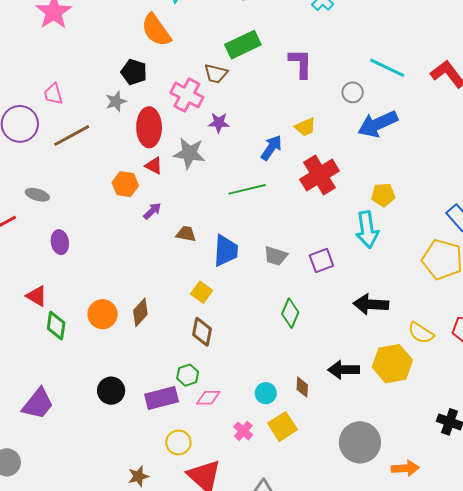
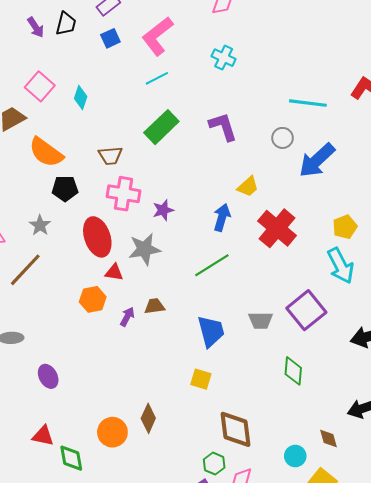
orange semicircle: (156, 30) -> (46, 152), moved
brown trapezoid: (216, 74) -> (110, 156), moved
gray star: (116, 101) -> (40, 225), moved
brown trapezoid: (186, 234) -> (154, 306), moved
purple square: (321, 261) -> (306, 310), size x1.5
brown diamond: (202, 332) -> (236, 429), moved, size x1.4

